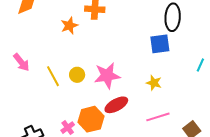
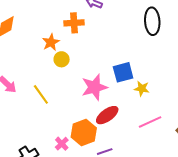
blue square: (160, 44) -> (123, 72), moved
yellow circle: (77, 75) -> (62, 59), moved

